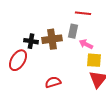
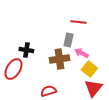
brown cross: (52, 39) -> (59, 59), moved
yellow square: (94, 60) -> (89, 69), turned 35

